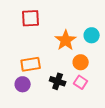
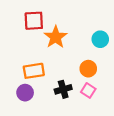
orange star: (66, 40) -> (56, 37), moved
black cross: (58, 81) -> (63, 89), turned -35

